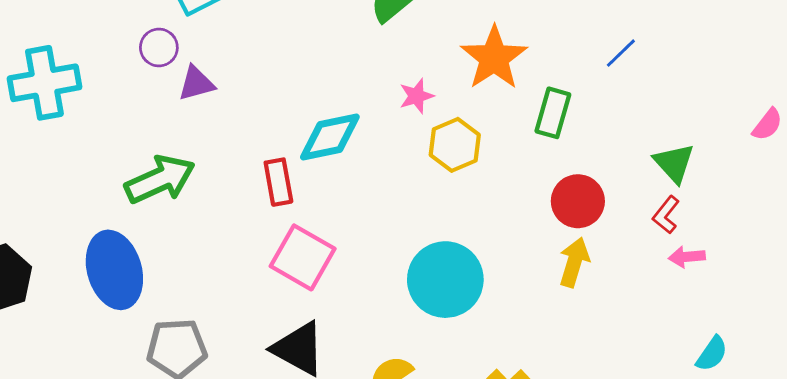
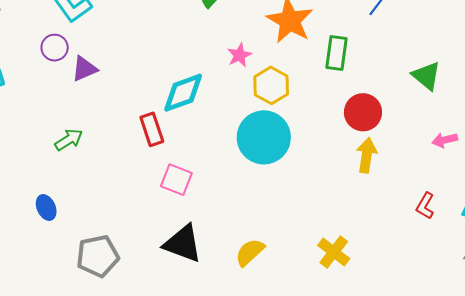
green arrow: (160, 179) -> (69, 140), size x0.6
red L-shape: (666, 215) -> (425, 206), moved
pink square: (303, 257) -> (176, 180), size x0.7
blue ellipse: (114, 270) -> (46, 207), size x0.5
cyan circle: (445, 280) -> (264, 137), moved

